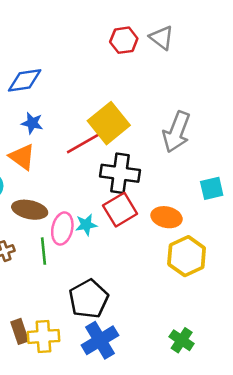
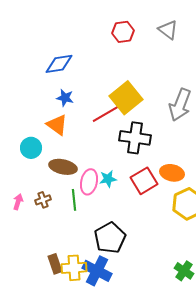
red hexagon: (124, 40) -> (123, 32), moved
red square: (120, 210) -> (144, 181), moved
blue cross: (100, 340) -> (97, 271), moved, turned -32

